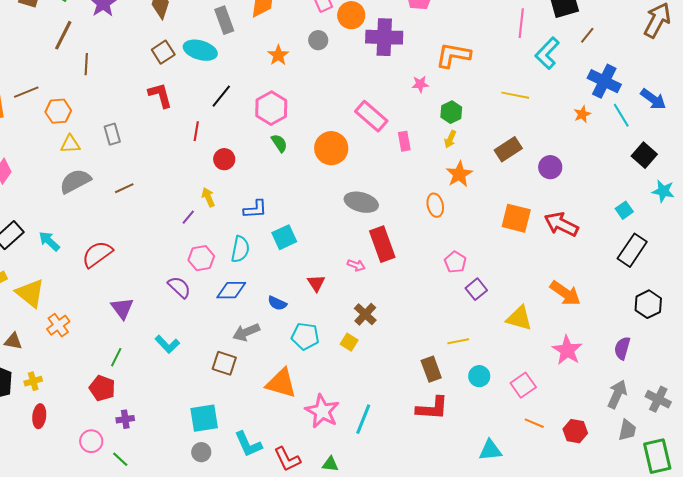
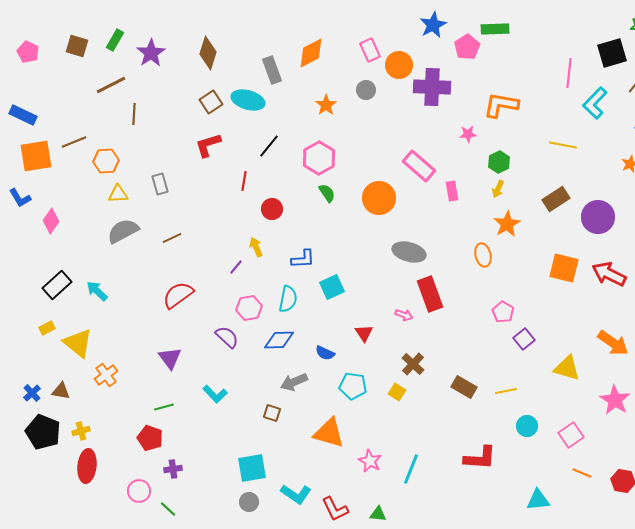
brown line: (63, 35) -> (111, 85), turned 36
red L-shape: (160, 95) -> (208, 145), turned -92
purple circle: (550, 167) -> (598, 217), size x1.4
red semicircle: (97, 254) -> (178, 295), moved
green line: (116, 357) -> (164, 407), turned 48
brown square: (224, 363) -> (272, 413), size x0.7
brown rectangle: (431, 369) -> (464, 387), moved, turned -40
pink star: (322, 411) -> (370, 461), size x0.7
red ellipse: (39, 416) -> (87, 466), size x1.4
cyan L-shape: (248, 444) -> (296, 494), turned -32

